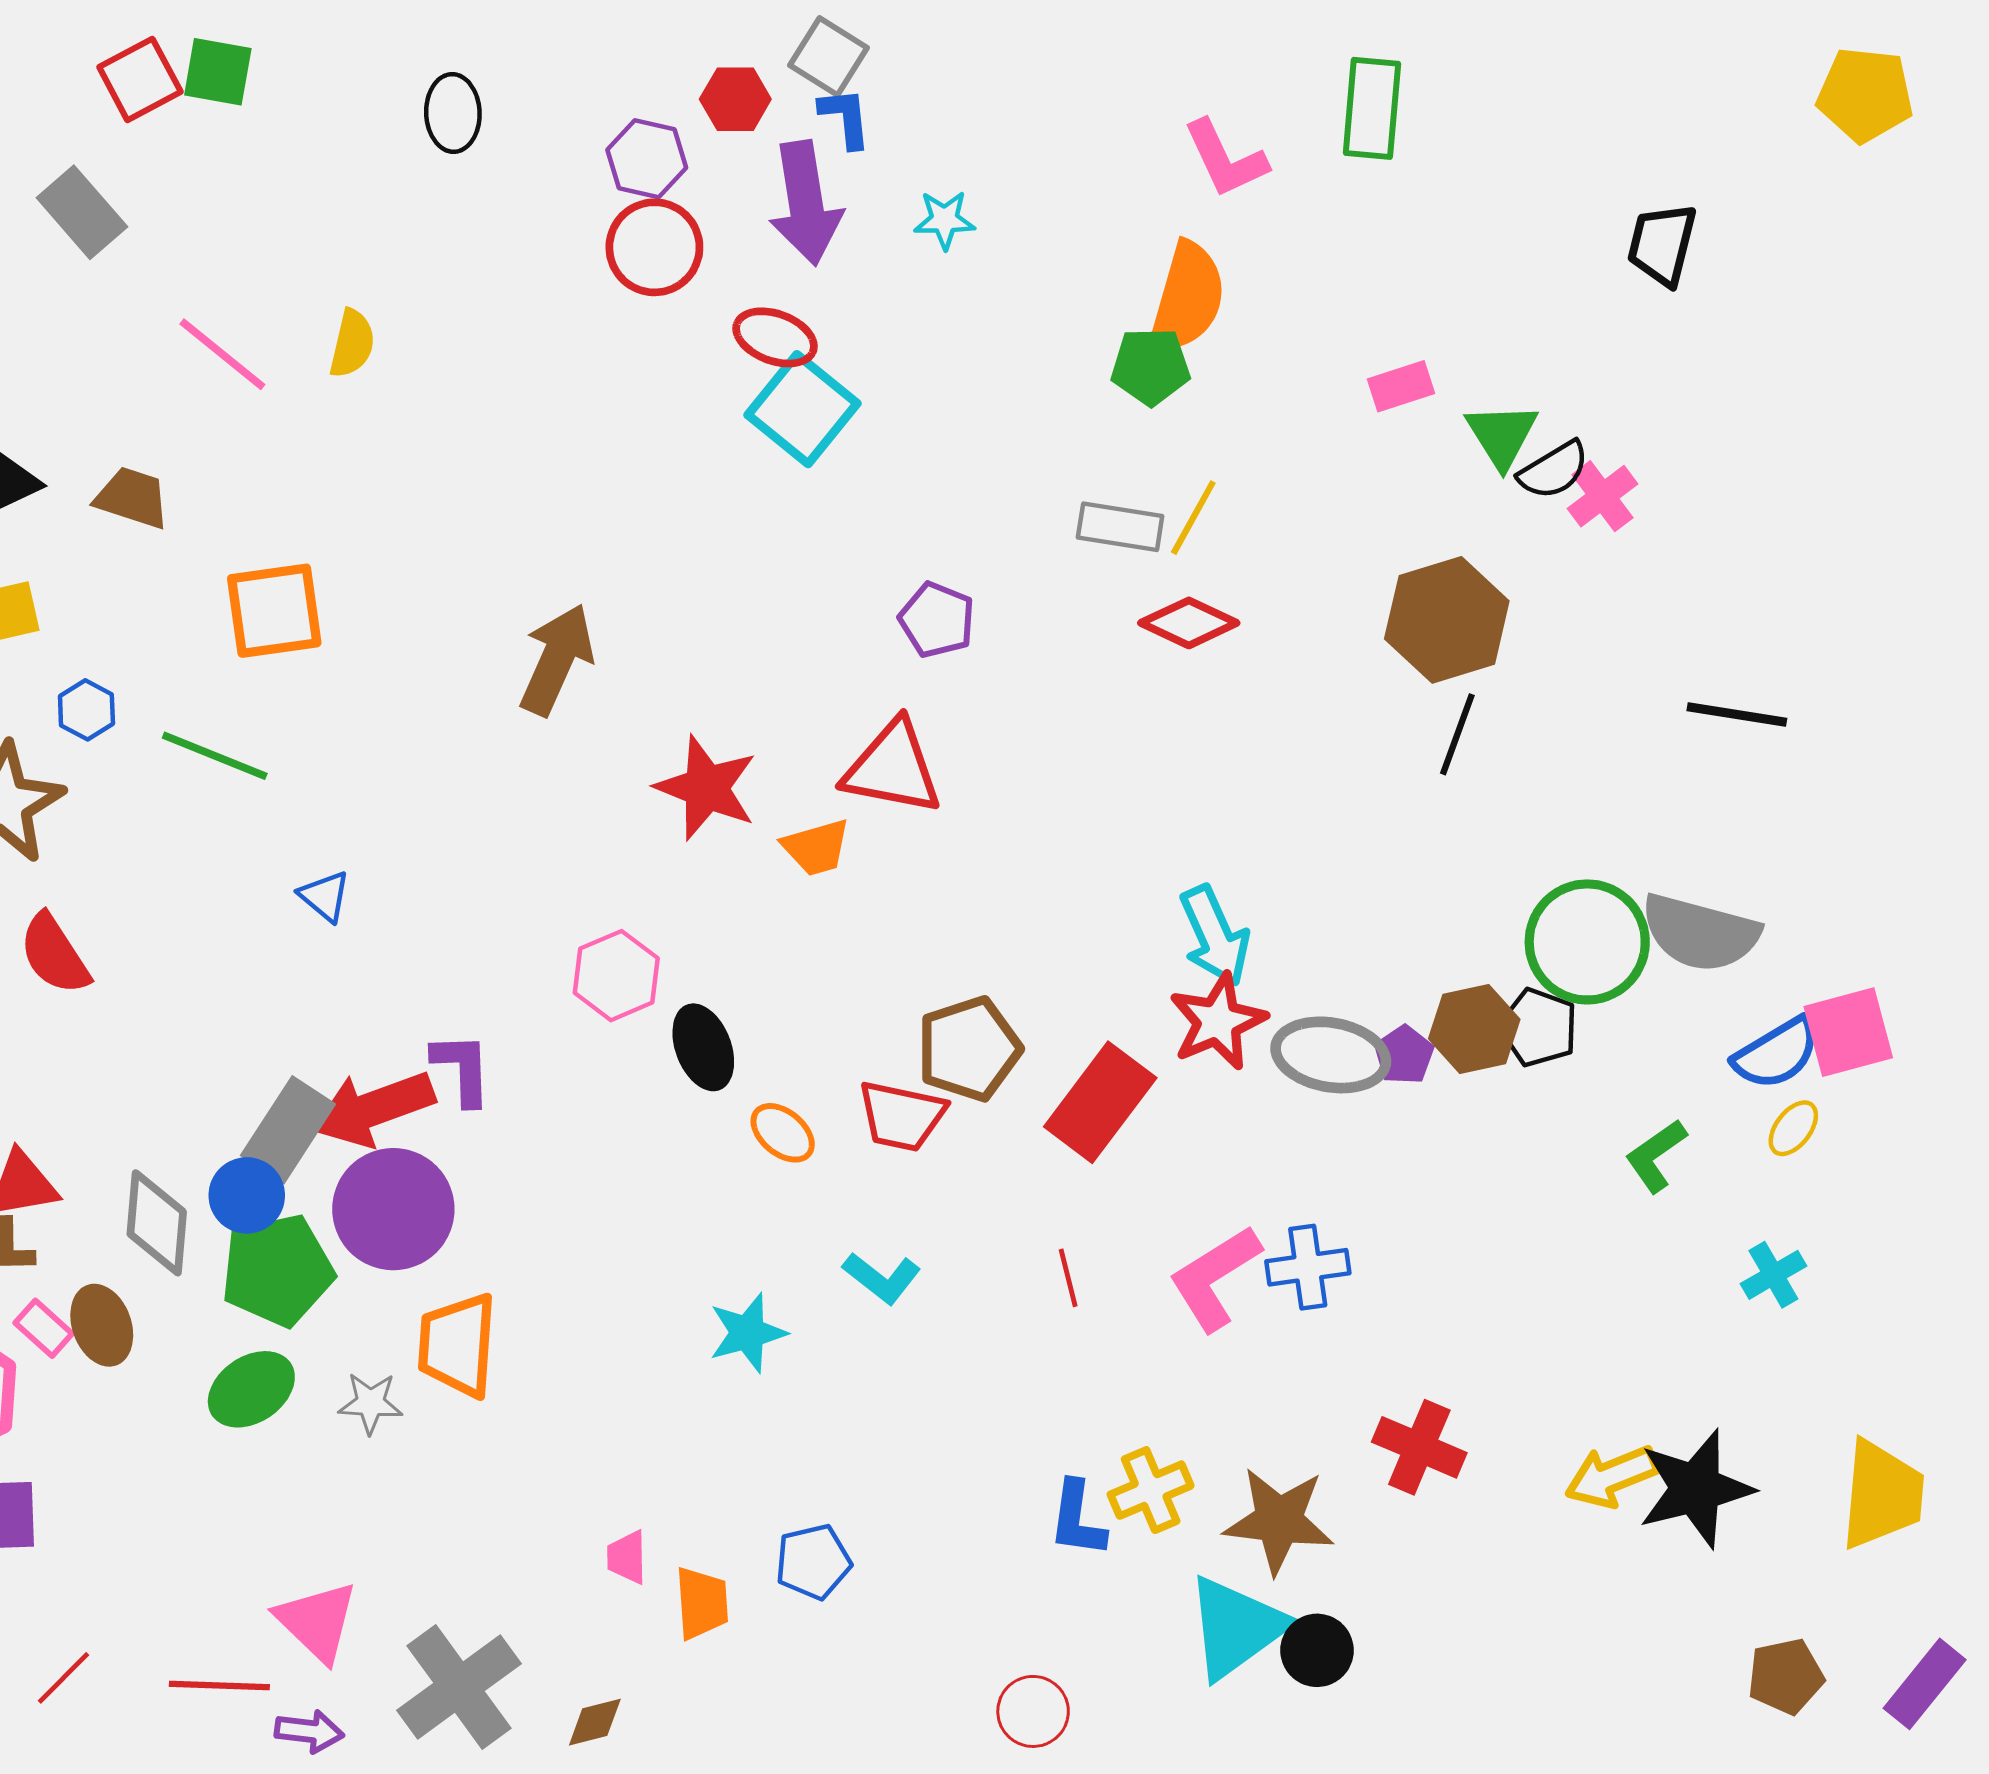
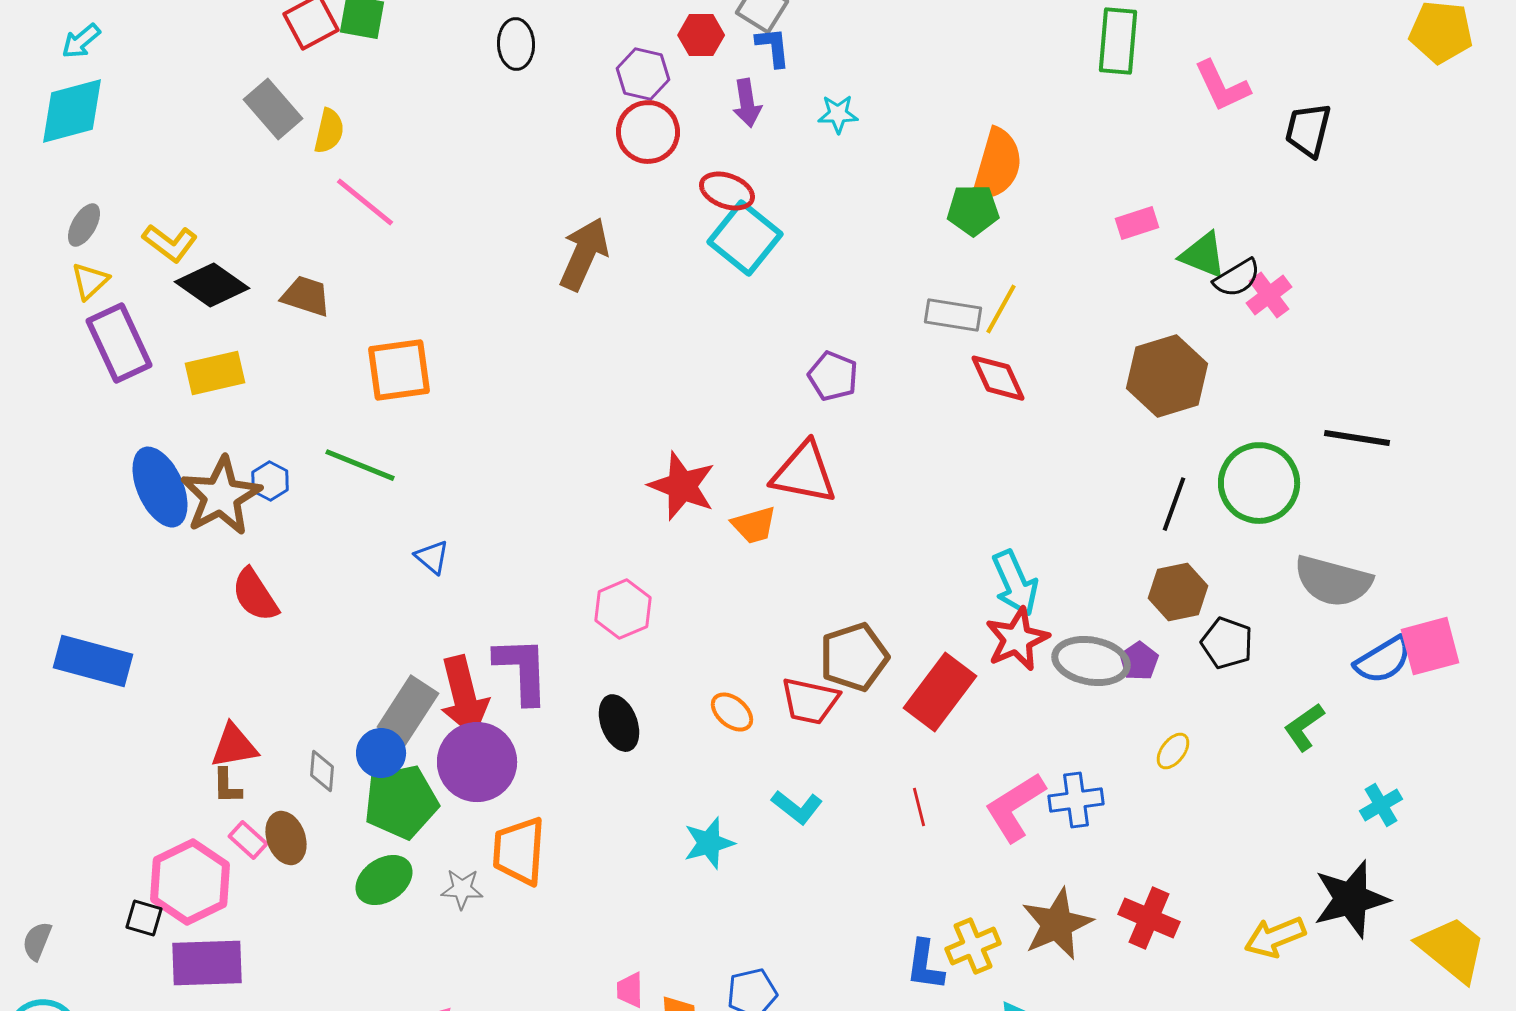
pink L-shape: (1225, 159) -> (1222, 86), moved
purple arrow: (806, 203) -> (747, 103), size x0.6
yellow semicircle: (352, 344) -> (329, 131), moved
green triangle: (1502, 435) -> (1203, 255), turned -36
red diamond: (1189, 623) -> (998, 378), turned 40
brown arrow: (557, 660) -> (584, 254), moved
blue hexagon: (86, 710) -> (270, 481), moved
black line: (1457, 734) -> (1174, 504), moved
green circle: (1587, 942) -> (1259, 483), moved
brown hexagon: (1474, 1029) -> (1178, 592), moved
black ellipse: (703, 1047) -> (619, 723), moved
purple L-shape: (462, 1069) -> (522, 670), size x1.4
red arrow: (373, 1108) -> (464, 696), turned -84
yellow ellipse: (1793, 1128) -> (1173, 751), moved
gray diamond: (157, 1223) -> (322, 771), size x0.6
black star: (1696, 1489) -> (1351, 899), moved
yellow trapezoid: (1882, 1495) -> (1452, 949), turned -56
brown star: (1279, 1521) -> (1057, 924), moved, turned -30

